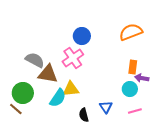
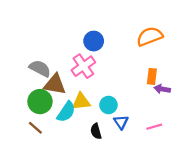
cyan circle: (130, 89) -> (108, 105), moved
green circle: (23, 93) -> (40, 102), moved
brown line: (16, 109) -> (35, 128), moved

